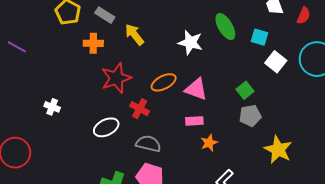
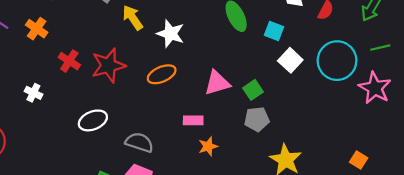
white star: (190, 42) -> (170, 34), moved
orange cross: (93, 43) -> (37, 29), moved, turned 30
pink triangle: (196, 89) -> (217, 83), moved, turned -40
red cross: (140, 109) -> (69, 61), moved

